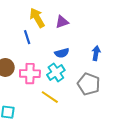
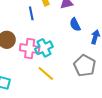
blue semicircle: (62, 53) -> (75, 25), moved, turned 72
cyan cross: (56, 72) -> (44, 48), moved

